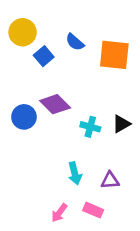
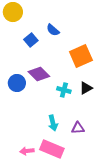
yellow circle: (23, 32) -> (13, 12), moved
orange square: (114, 55) -> (81, 56), moved, turned -30
pink rectangle: (93, 210) -> (52, 149), moved, size x1.6
pink arrow: (59, 213) -> (27, 151), moved, turned 48

